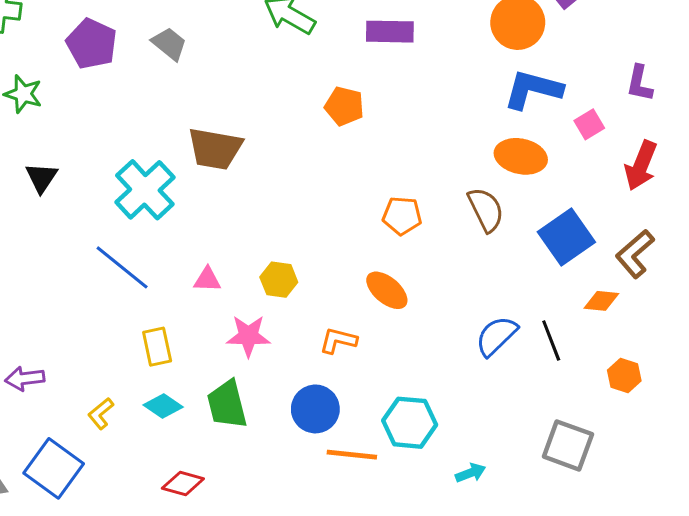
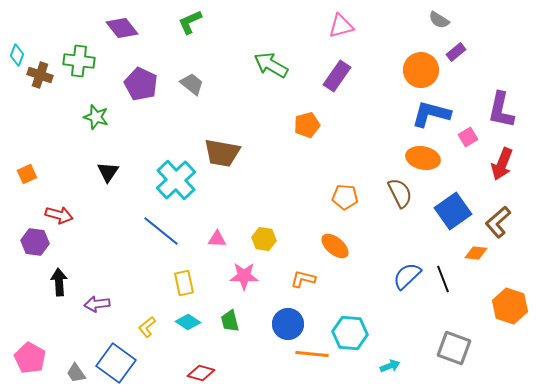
purple rectangle: (390, 32) -> (337, 76), turned -56
purple L-shape: (639, 83) -> (501, 110), size x1.5
orange pentagon: (344, 106) -> (307, 125), turned -30
orange hexagon: (624, 375) -> (510, 306), moved, size x1.6
green trapezoid: (227, 404) -> (230, 321), size x0.7

